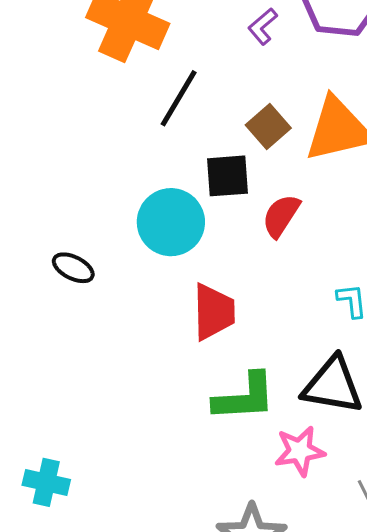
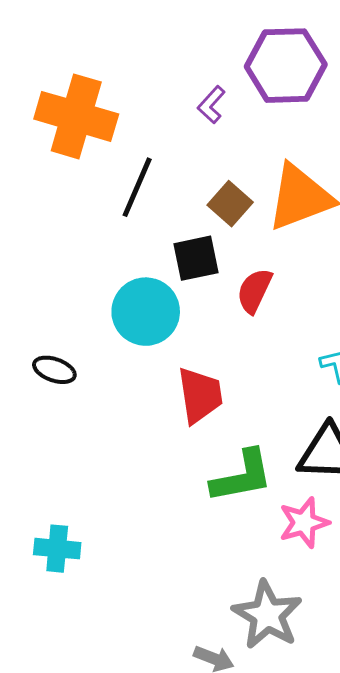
cyan cross: (46, 482) -> (57, 549), moved

